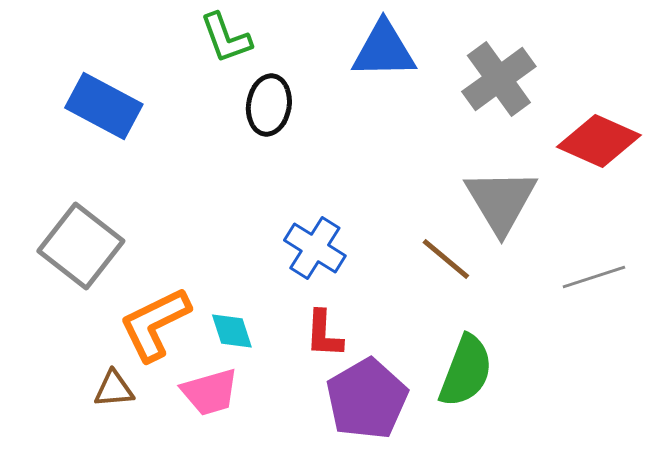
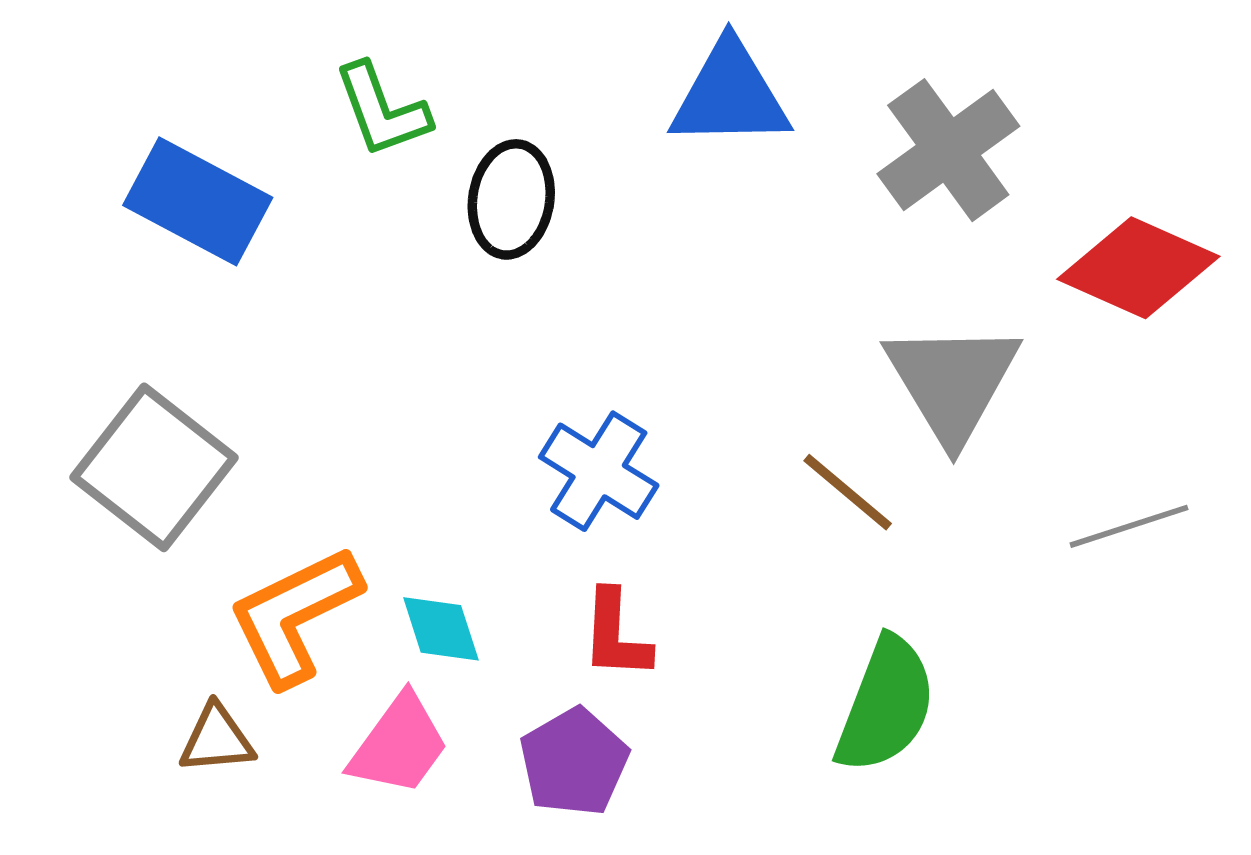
green L-shape: (226, 38) -> (382, 110), moved
pink trapezoid: (210, 392) -> (399, 745), turned -38
purple pentagon: (367, 399) -> (574, 762), moved, size x0.7

